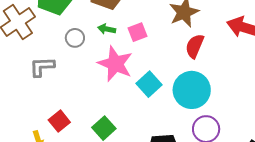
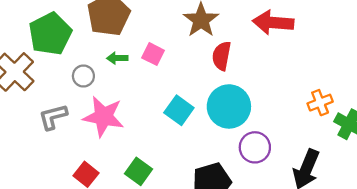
pink square: (137, 32) -> (153, 54), turned -30
pink star: (115, 64) -> (103, 117), moved

